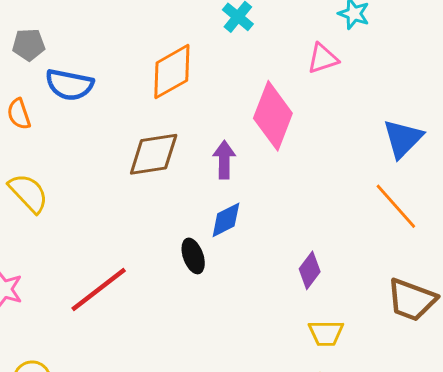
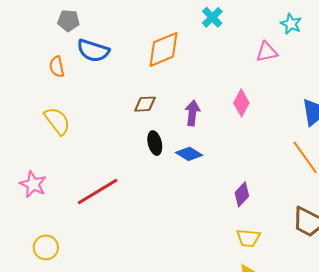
pink diamond: (273, 116) -> (241, 103), moved, size x0.6
brown diamond: (154, 154) -> (145, 104), size x0.6
blue diamond: (226, 220) -> (189, 154), turned 52
black ellipse: (193, 256) -> (155, 143), moved

